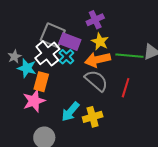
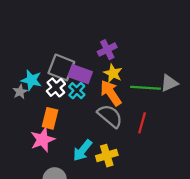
white cross: (47, 53) -> (56, 87), size x0.7
orange arrow: (98, 60) -> (111, 93), turned 70
cyan star: (27, 68) -> (31, 80), moved

